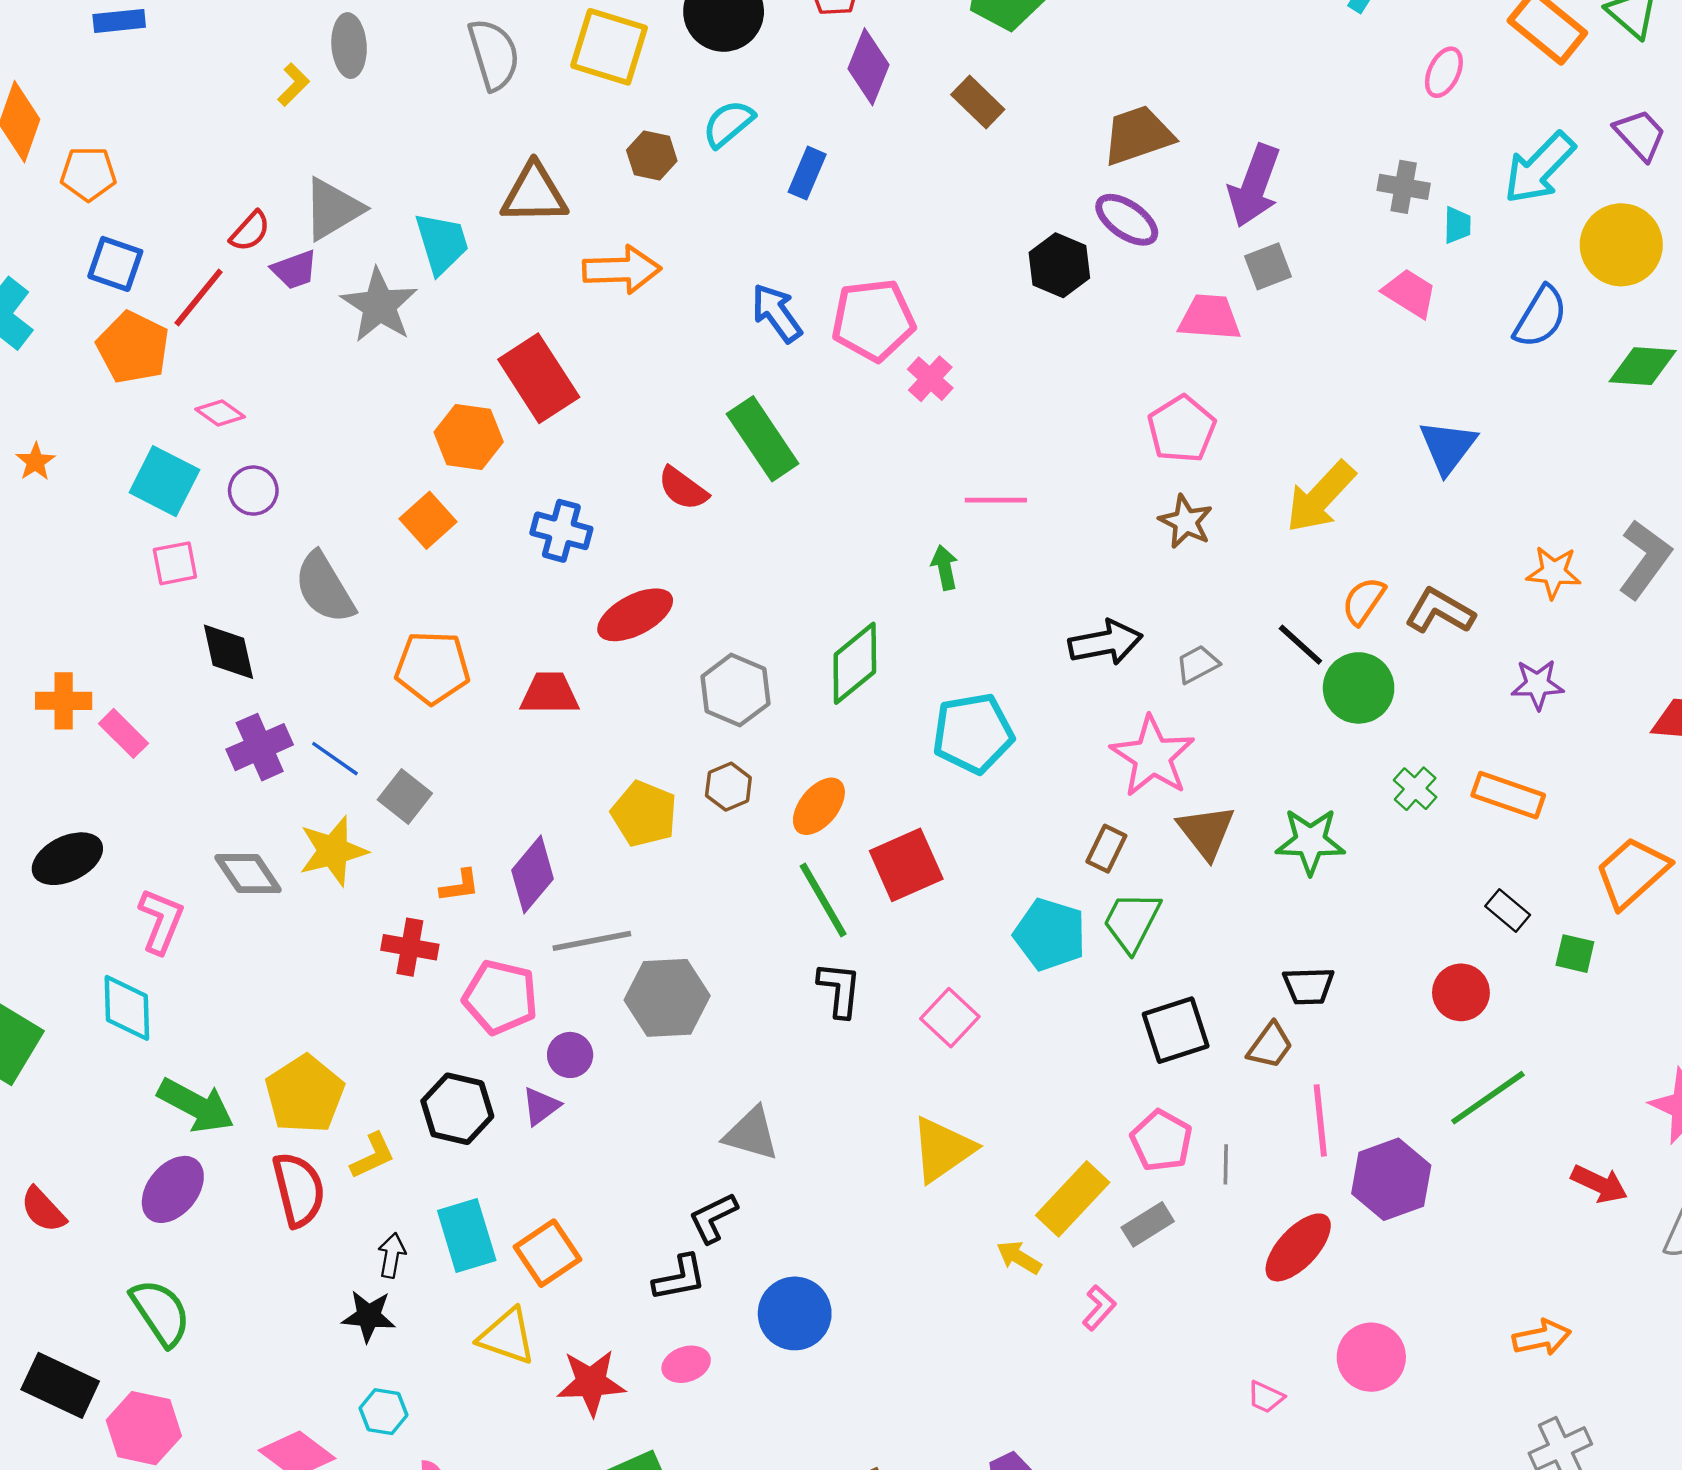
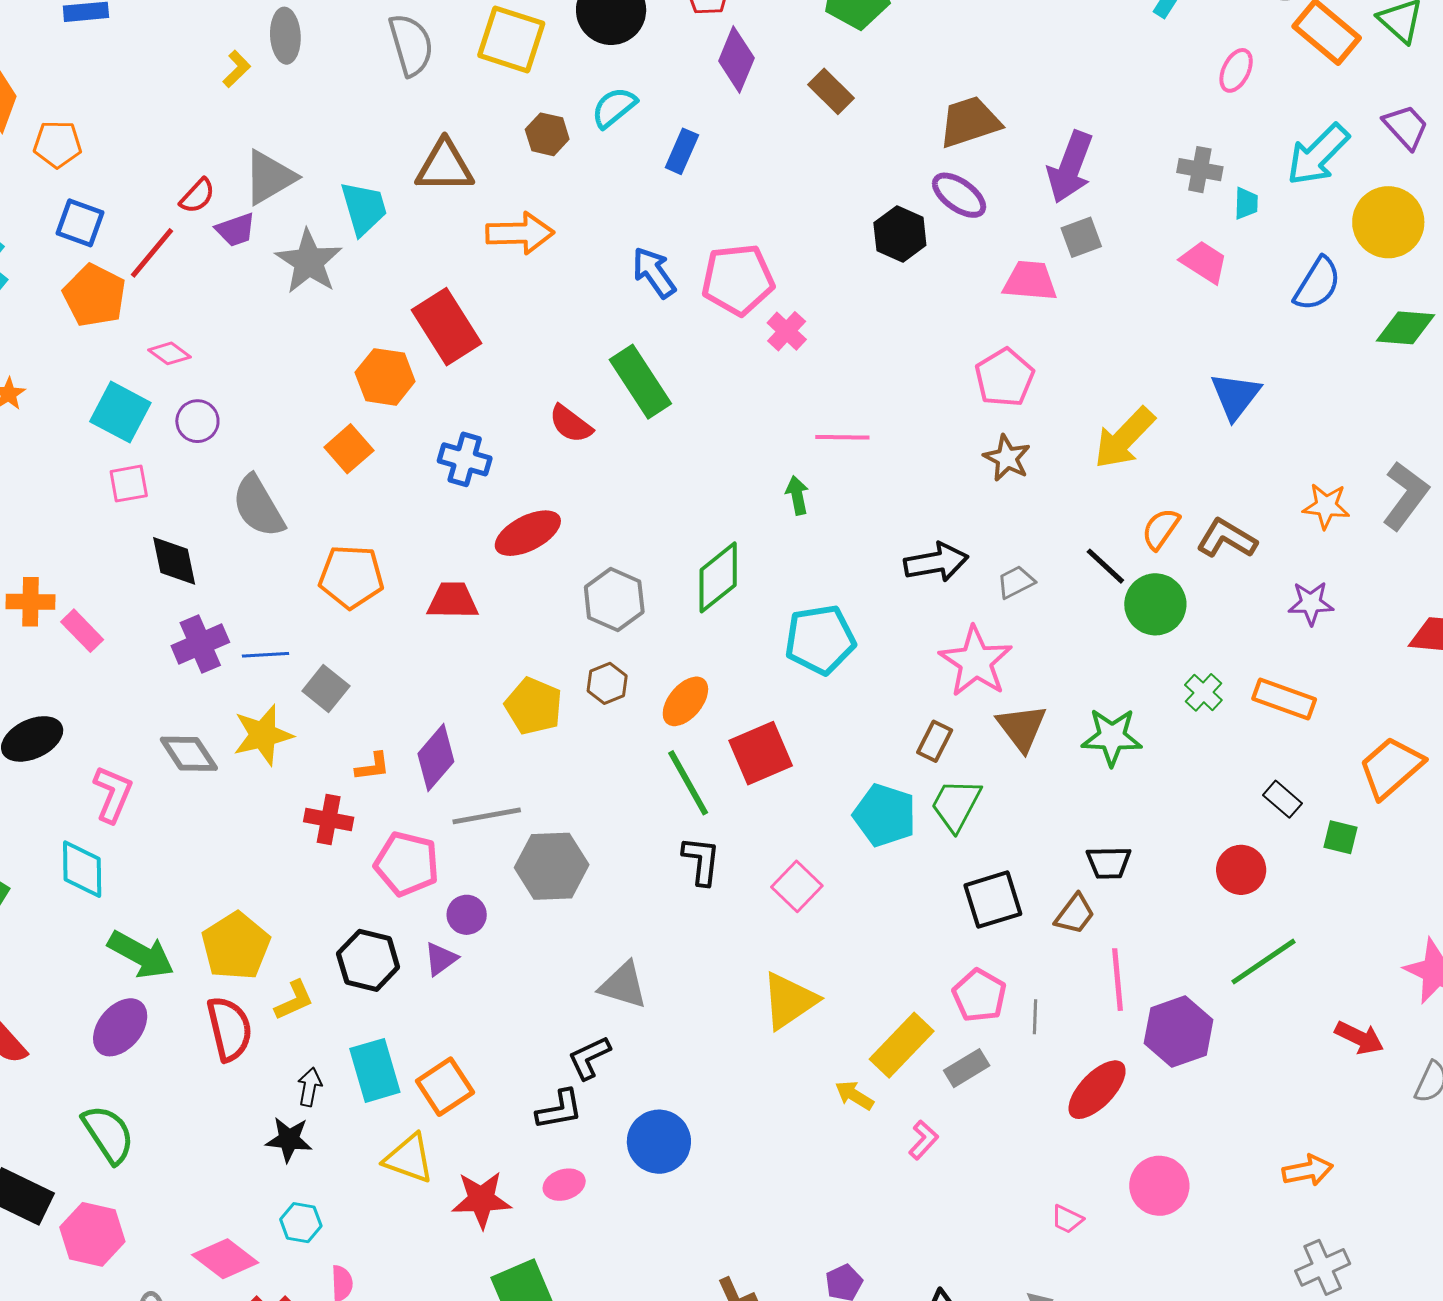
blue line: (335, 759) -> (265, 655), turned -39

